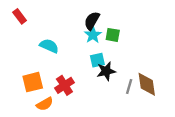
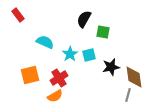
cyan star: (93, 35) -> (70, 54), moved
black star: (106, 71) -> (111, 67), moved
gray line: (129, 86) -> (128, 95), moved
orange semicircle: (45, 104) -> (55, 96), moved

